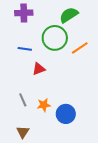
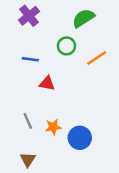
purple cross: (24, 13) -> (29, 16), turned -36
green circle: (55, 38) -> (66, 46), size x0.6
red triangle: (39, 69) -> (47, 83), turned 32

